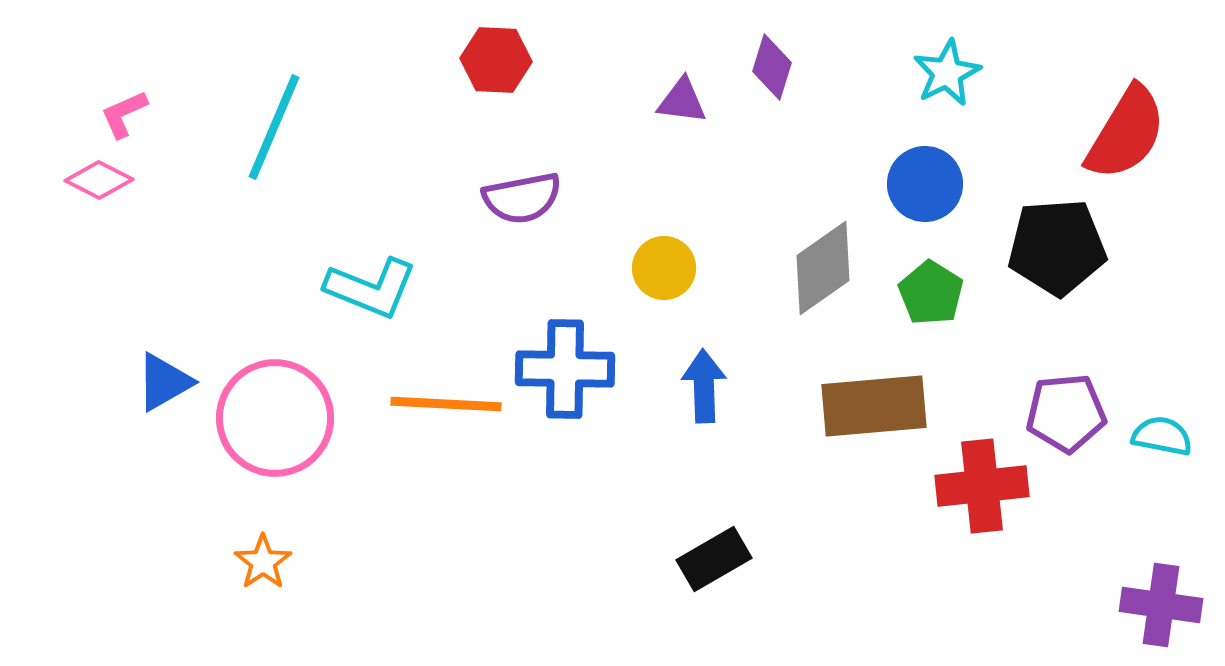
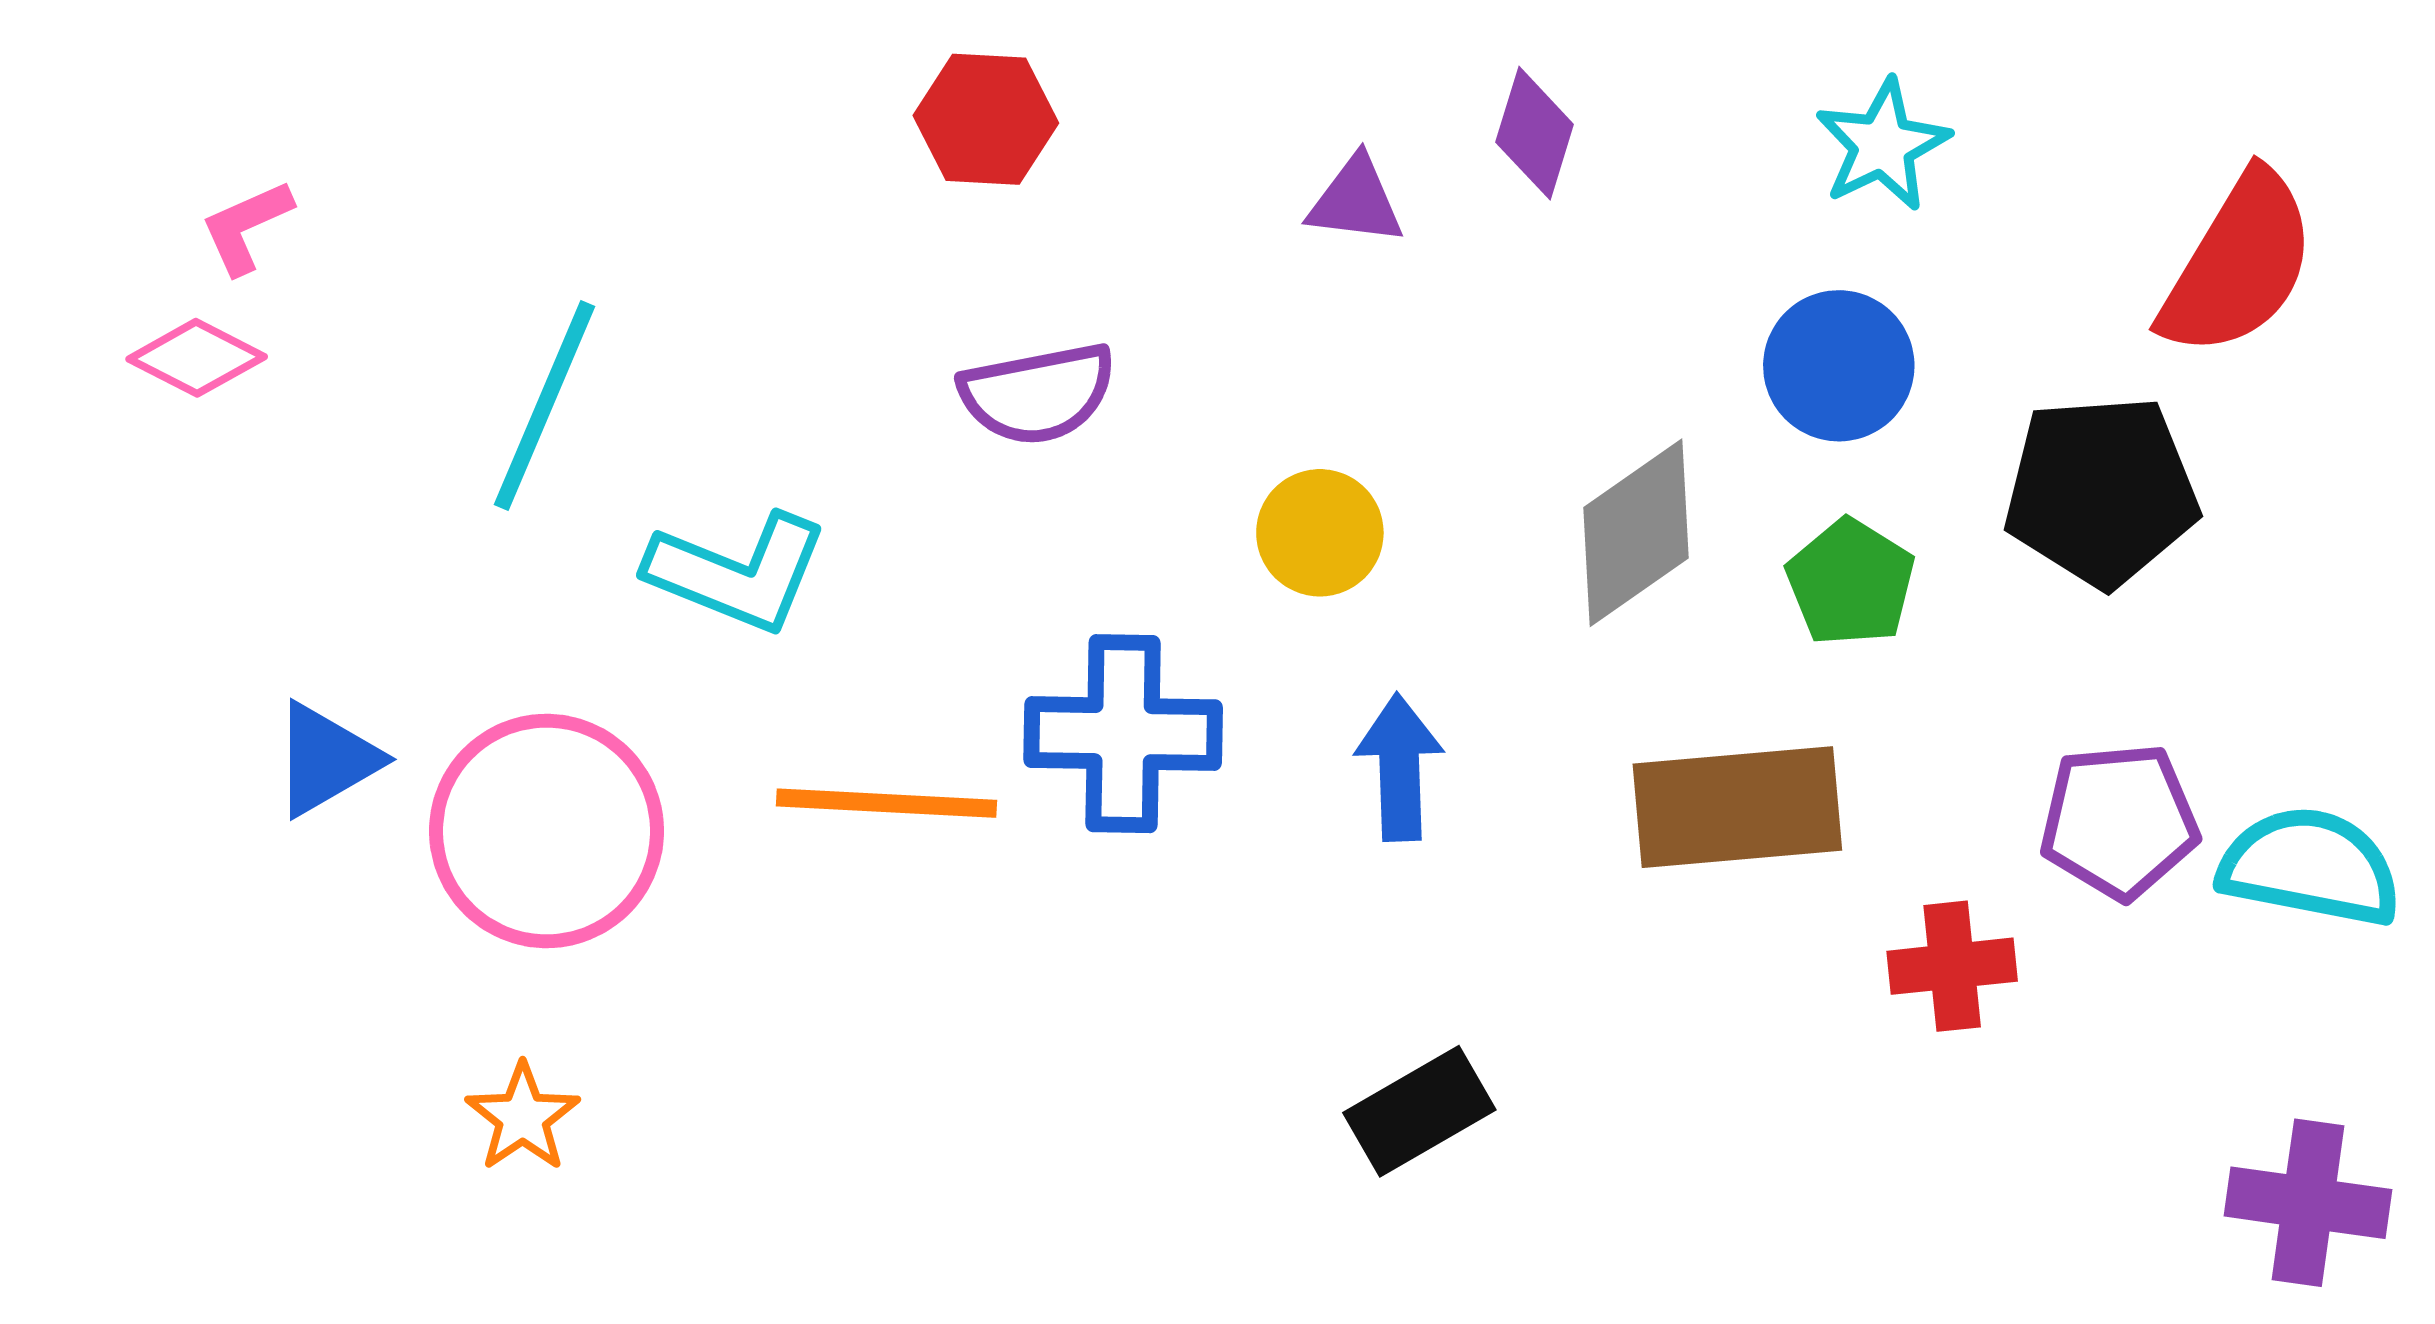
cyan line: (274, 127) -> (545, 406), moved
cyan semicircle: (1162, 436) -> (2310, 867), size x1.5
red cross: (982, 486) -> (1952, 966), size x0.7

